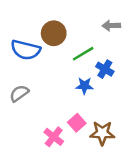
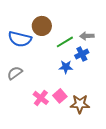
gray arrow: (111, 26) -> (87, 36), moved
blue cross: (105, 69) -> (82, 54), turned 32
pink cross: (54, 137) -> (41, 98), moved

